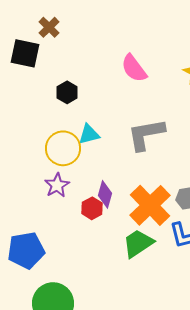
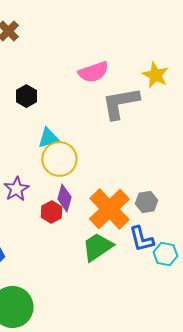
pink semicircle: (134, 68) -> (93, 72), turned -72
gray L-shape: (146, 134) -> (120, 103), moved
yellow circle: (63, 148) -> (59, 159), moved

